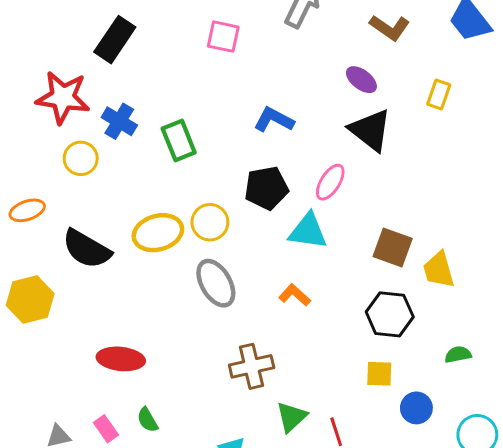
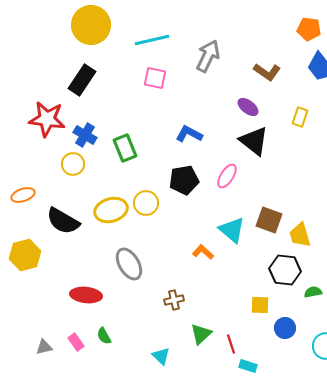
yellow circle: (81, 158) -> (73, 164), moved
cyan triangle: (308, 231) -> (232, 230), moved, turned 32
gray ellipse: (216, 283) -> (129, 264), moved
black hexagon: (390, 314) -> (285, 270), moved
brown cross: (252, 366) -> (174, 300), size x0.7

